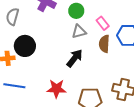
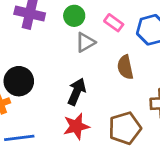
brown semicircle: (104, 44) -> (125, 67), moved
black arrow: (75, 58) -> (77, 92), moved

